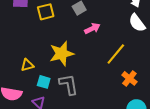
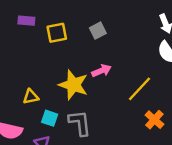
pink arrow: (92, 28) -> (101, 71), moved
yellow star: (62, 54) -> (73, 85), turned 30

